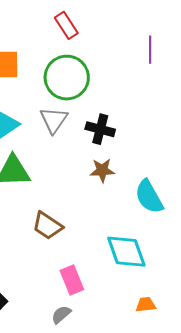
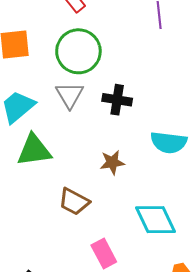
brown star: (102, 170) -> (112, 162), moved
cyan semicircle: (149, 197) -> (169, 142), moved, turned -48

